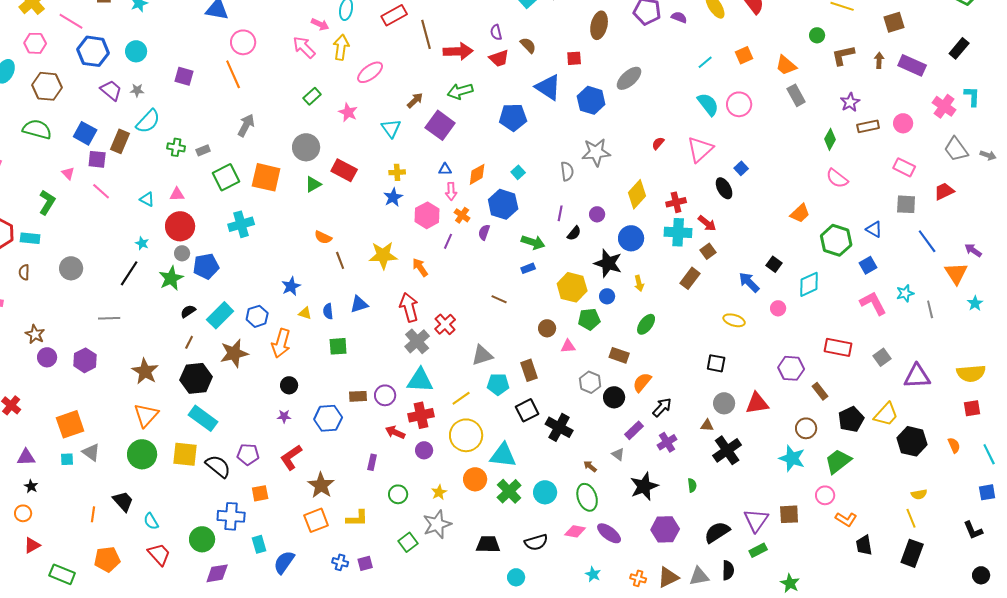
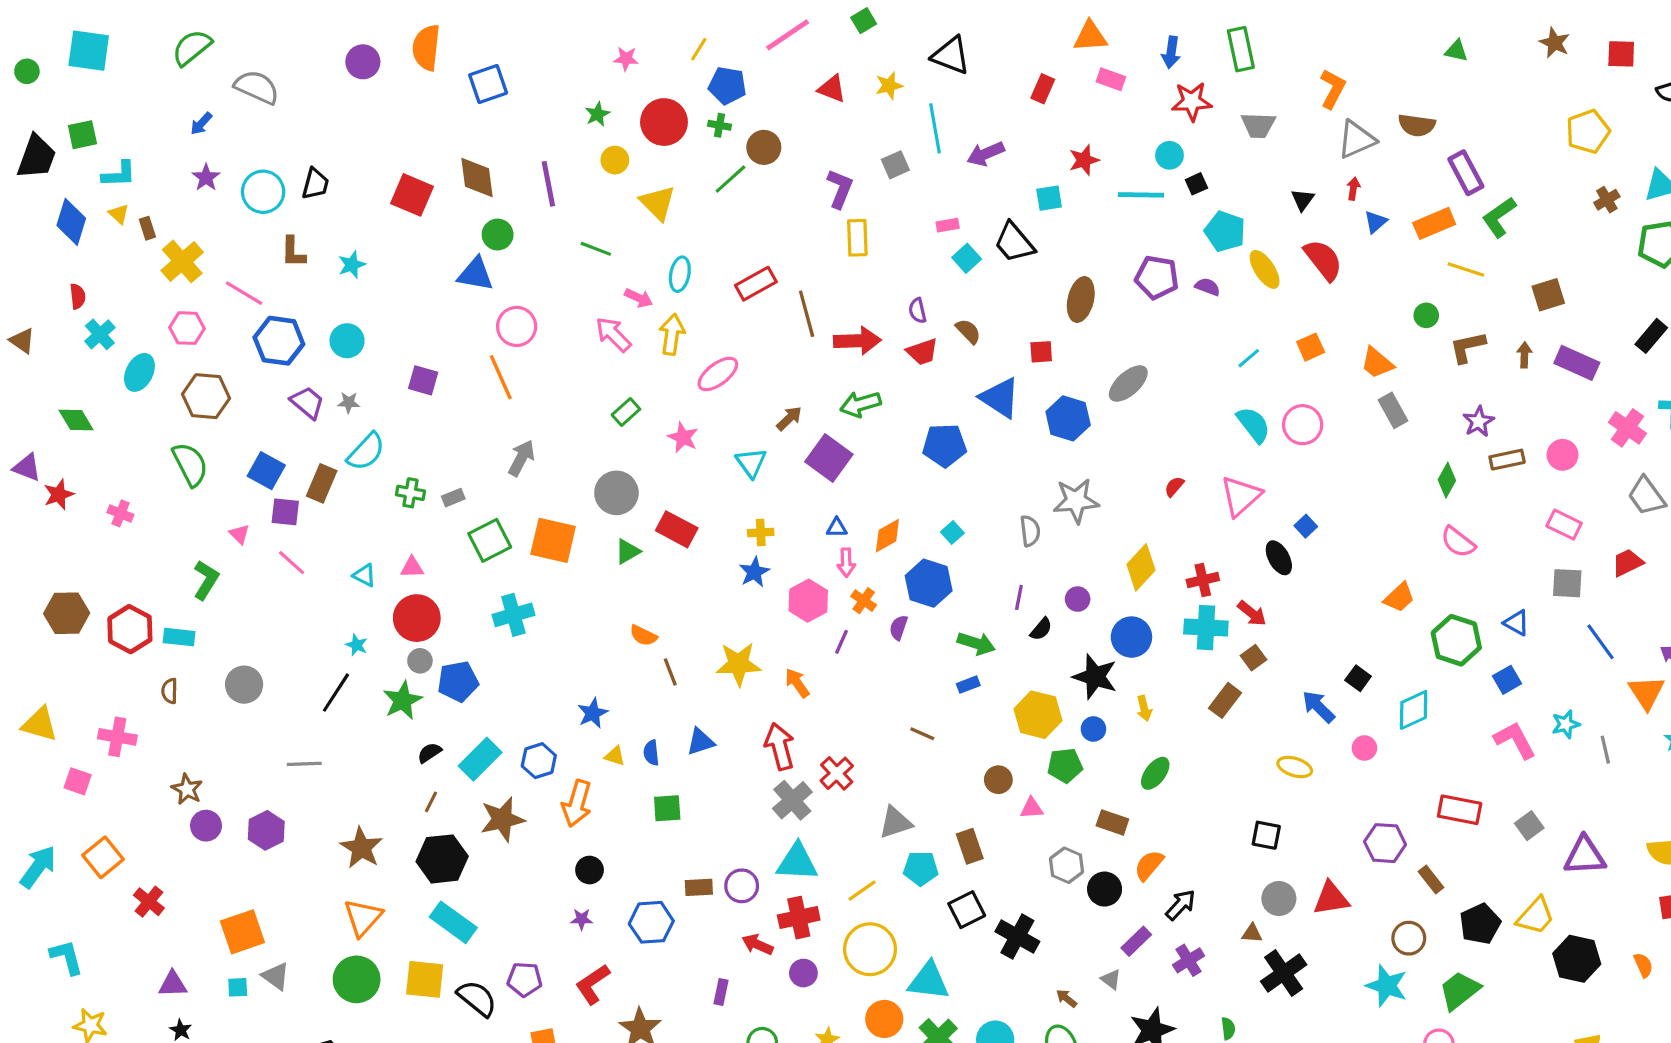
green semicircle: (37, 129) -> (190, 464), turned 48

